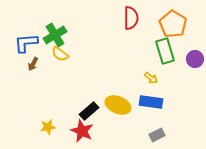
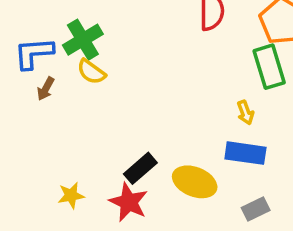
yellow arrow: (151, 78) -> (245, 112), turned 32
yellow ellipse: (118, 105) -> (195, 182), moved

